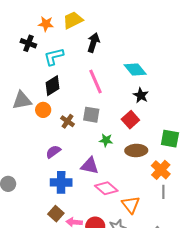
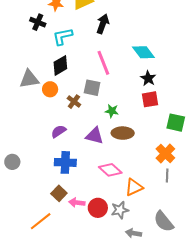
gray square: (91, 115) -> (92, 88), moved
red square: (130, 120) -> (150, 99), moved, turned 30
green star: (106, 140) -> (112, 111), moved
brown ellipse: (136, 150) -> (123, 133), moved
purple triangle: (90, 166) -> (95, 136), moved
orange triangle: (131, 205) -> (134, 187), turned 42

